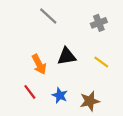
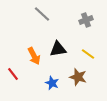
red line: (30, 92) -> (13, 74), moved
brown star: (90, 101) -> (78, 77), moved, turned 30

